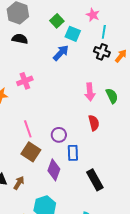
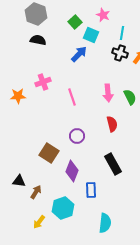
pink star: (93, 15) -> (103, 15), moved
pink line: (28, 129) -> (72, 97), moved
blue rectangle: (73, 153) -> (91, 190), moved
black rectangle: (95, 180) -> (113, 164), moved
brown arrow: (19, 183) -> (36, 192), moved

